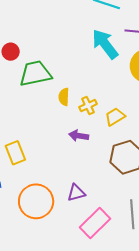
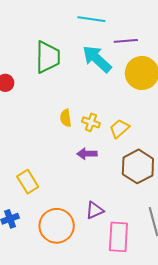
green trapezoid: (35, 73) -> (48, 57), moved, turned 112
yellow cross: (88, 106) -> (91, 122), turned -36
pink rectangle: (95, 223) -> (118, 237), turned -32

